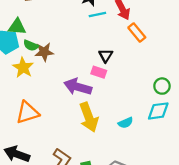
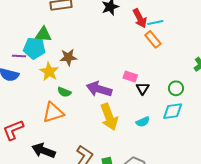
cyan line: (97, 14) -> (155, 23), moved
green semicircle: (31, 45) -> (64, 92), moved
black triangle: (106, 56) -> (143, 88), moved
pink rectangle: (99, 72) -> (130, 76), moved

